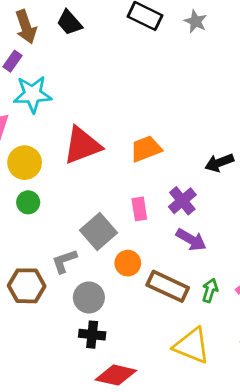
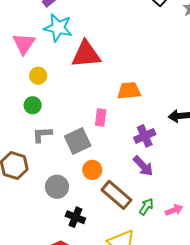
red triangle: (82, 145) -> (86, 54), moved
yellow circle: (25, 163) -> (38, 76), size x0.7
pink rectangle: (139, 209) -> (101, 118), moved
gray L-shape: (64, 261) -> (42, 135), moved
black cross: (92, 335) -> (75, 217), moved

